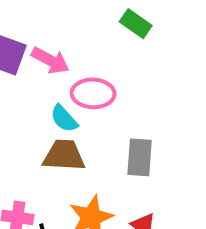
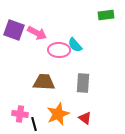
green rectangle: (136, 24) -> (106, 15), moved, turned -42
cyan semicircle: (64, 119) -> (75, 45), moved

